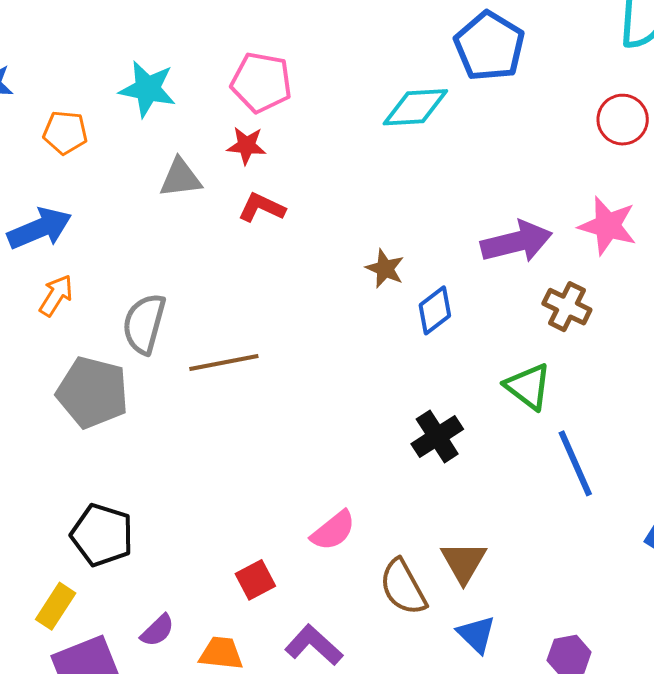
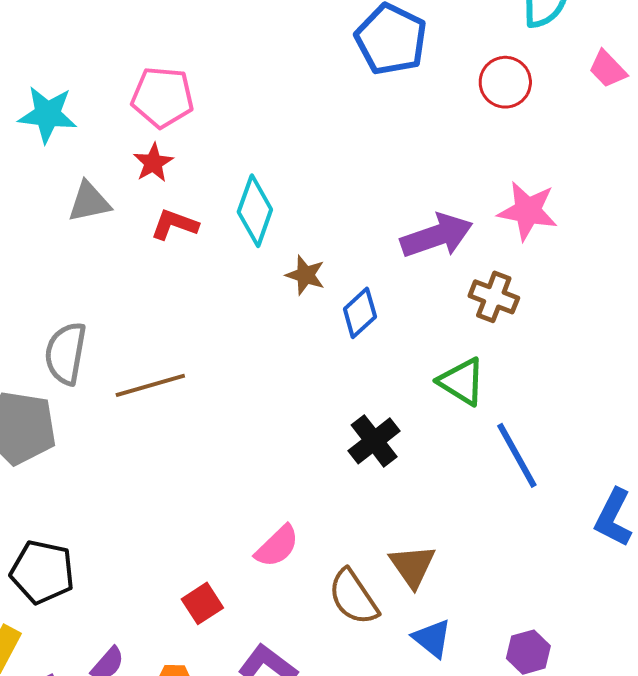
cyan diamond: (415, 107) -> (255, 211), moved, turned -62
red circle: (623, 120) -> (505, 82), moved
red star: (247, 146) -> (153, 163), turned -30

